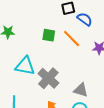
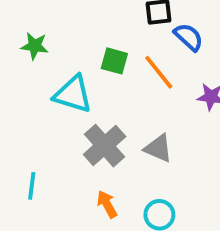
cyan triangle: (25, 66) -> (73, 94), moved
gray triangle: (81, 90) -> (158, 148), moved

